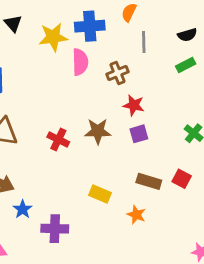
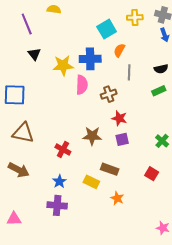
red cross: (58, 140) -> (63, 149), moved
brown rectangle: (149, 181) -> (110, 169), moved
blue star: (23, 209) -> (59, 181), moved

